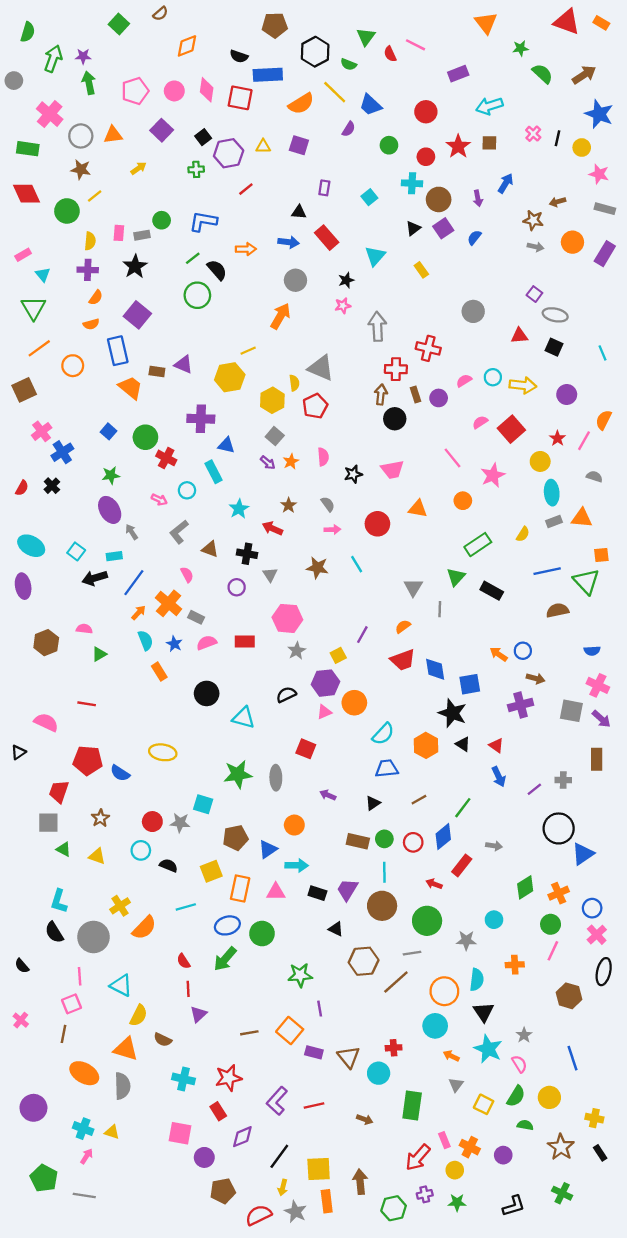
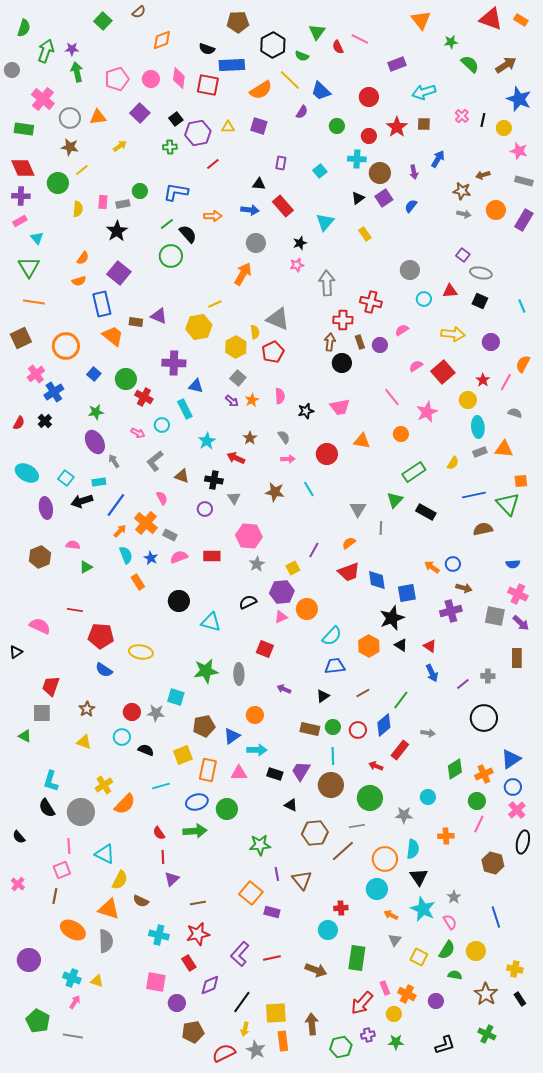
purple cross: (88, 270) -> (21, 196), moved
orange line: (39, 348) -> (34, 302), turned 45
orange circle: (73, 366) -> (66, 346), moved, size x1.4
cyan circle: (493, 377) -> (424, 299), moved
purple ellipse: (23, 586) -> (46, 508), moved
black star: (452, 713) -> (392, 618), turned 30
red pentagon: (88, 760) -> (101, 636), moved
green triangle: (63, 849) -> (25, 736), moved
blue triangle: (583, 854) -> (511, 759), moved
green arrow: (225, 959) -> (195, 831), turned -135
brown line: (249, 1033) -> (198, 903), moved
brown triangle: (349, 1057) -> (302, 880), moved
brown arrow: (365, 1119) -> (316, 970), size x1.5

